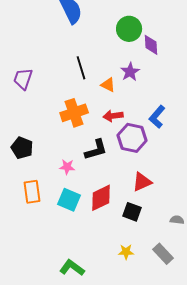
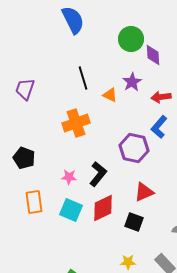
red arrow: (113, 116) -> (161, 97), moved
black L-shape: (96, 150) -> (98, 174), moved, turned -35

